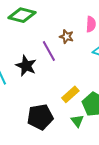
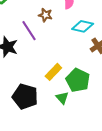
black pentagon: (40, 117) -> (25, 97), turned 30

